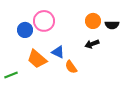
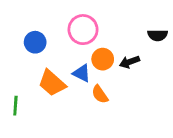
pink circle: (44, 21) -> (83, 30), moved
orange circle: (93, 21) -> (103, 59), moved
green line: (11, 75) -> (15, 106), turned -64

